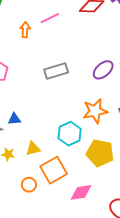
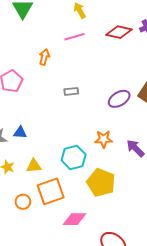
orange arrow: (25, 30) -> (44, 57), moved
gray rectangle: (56, 71) -> (71, 91), size x0.6
orange star: (95, 111) -> (104, 139), size x0.7

